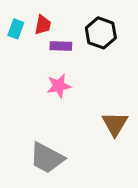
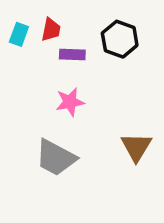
gray trapezoid: (47, 158) -> (56, 158), moved

